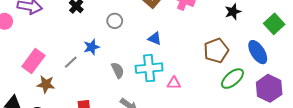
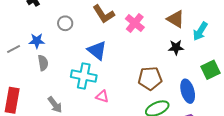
blue triangle: (155, 39) -> (97, 50), size x1.5
gray semicircle: (118, 70) -> (43, 63), moved

